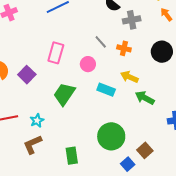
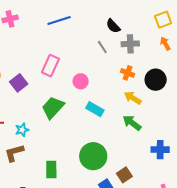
gray line: (101, 42) -> (102, 47), moved
orange cross: (124, 48) -> (128, 73), moved
yellow arrow: (129, 77) -> (133, 98), moved

